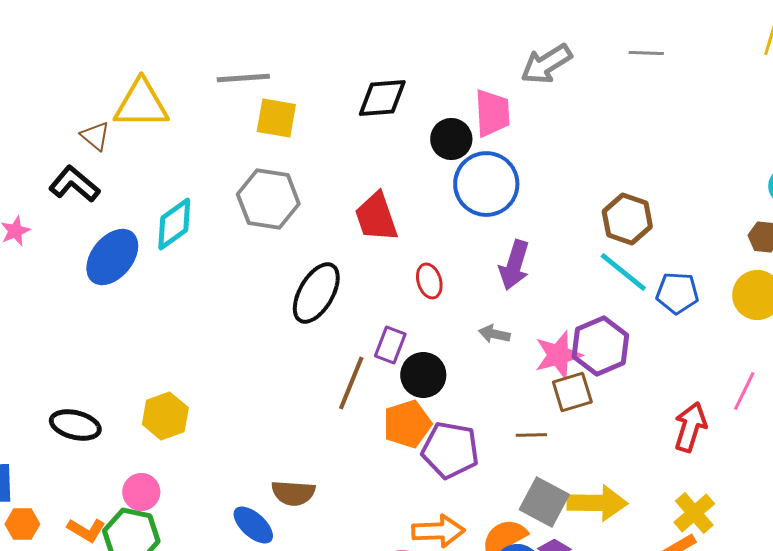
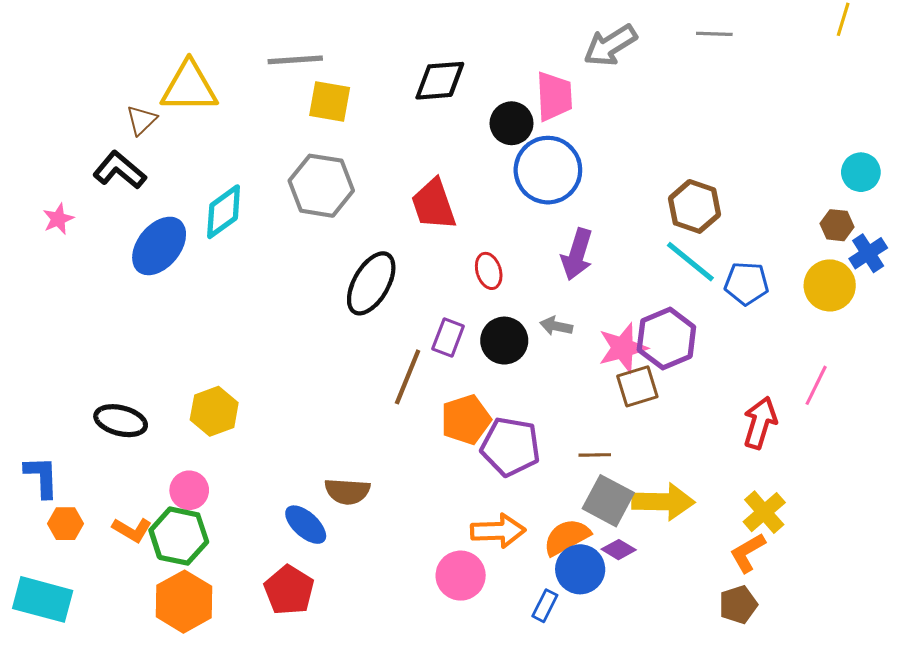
brown triangle: (95, 136) -> (141, 120), turned 36
black circle: (423, 375) -> (504, 341), moved
brown line: (531, 435) -> (595, 455), moved

